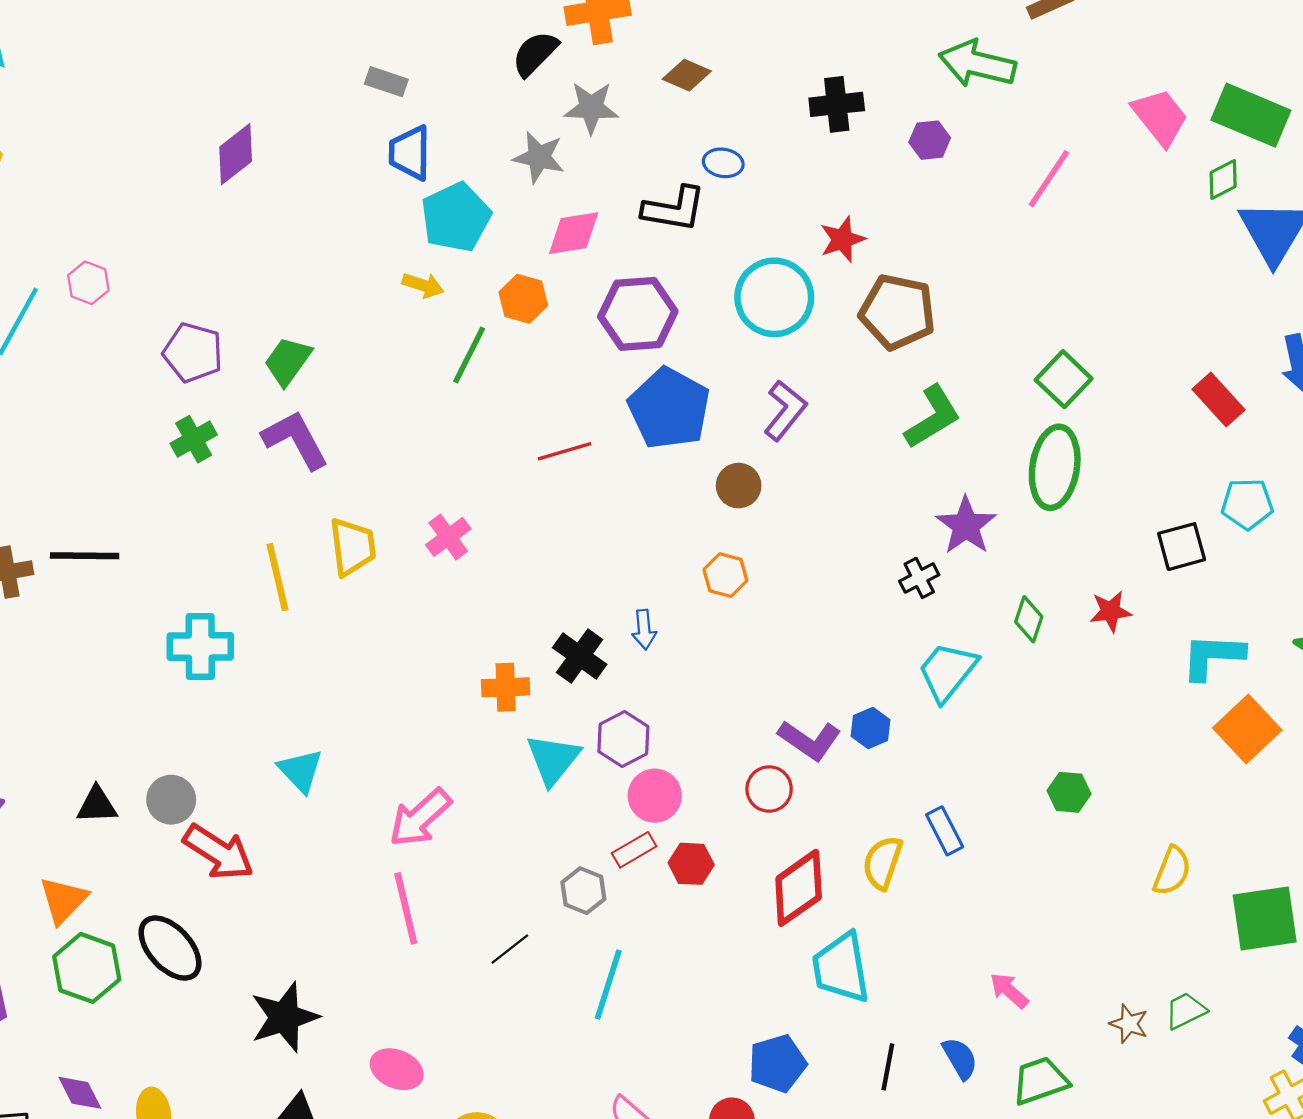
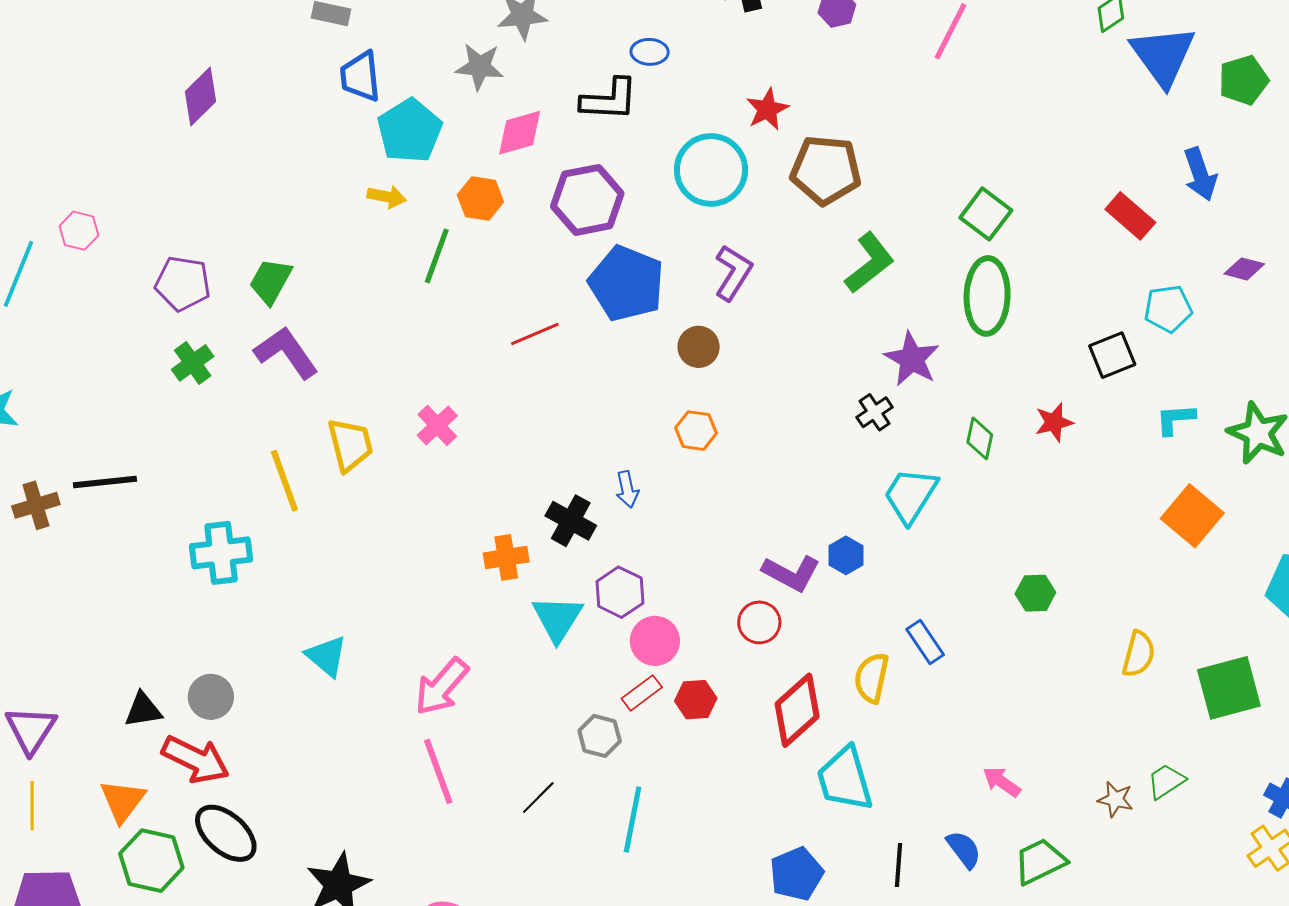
cyan L-shape: (1213, 656) -> (1175, 419), moved, size x0.7
red arrow: (219, 852) -> (196, 759), moved

